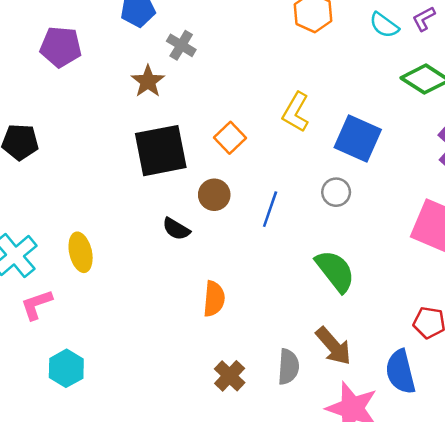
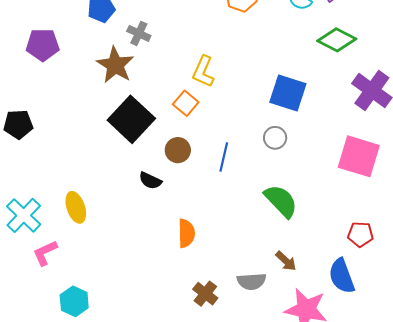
brown star: (148, 81) -> (115, 65), size x1.4
yellow L-shape: (296, 112) -> (203, 72), moved
black square: (161, 151) -> (131, 119), turned -30
brown arrow: (333, 346) -> (286, 261), size x0.7
gray semicircle: (288, 367) -> (252, 281), turned 88

